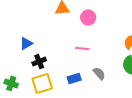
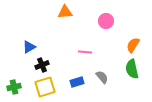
pink circle: (88, 17) -> (106, 21), moved
green cross: (11, 83) -> (14, 87), turned -32

